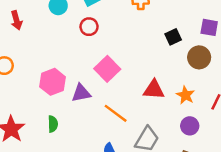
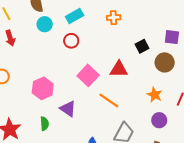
red triangle: (154, 90) -> (119, 69), moved
purple triangle: (81, 93) -> (68, 109), moved, turned 48
orange line: (116, 113) -> (109, 100), moved

